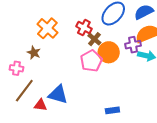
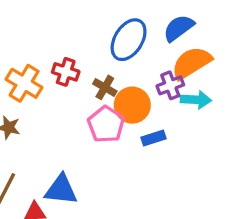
red cross: (84, 27) -> (66, 72), moved
blue rectangle: (112, 110) -> (153, 138), moved

